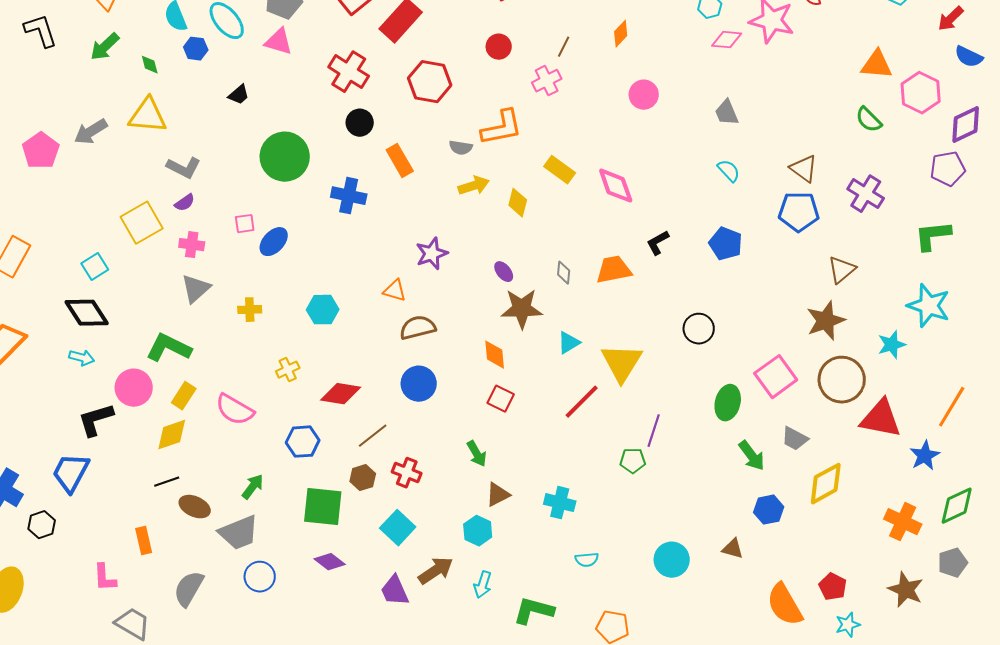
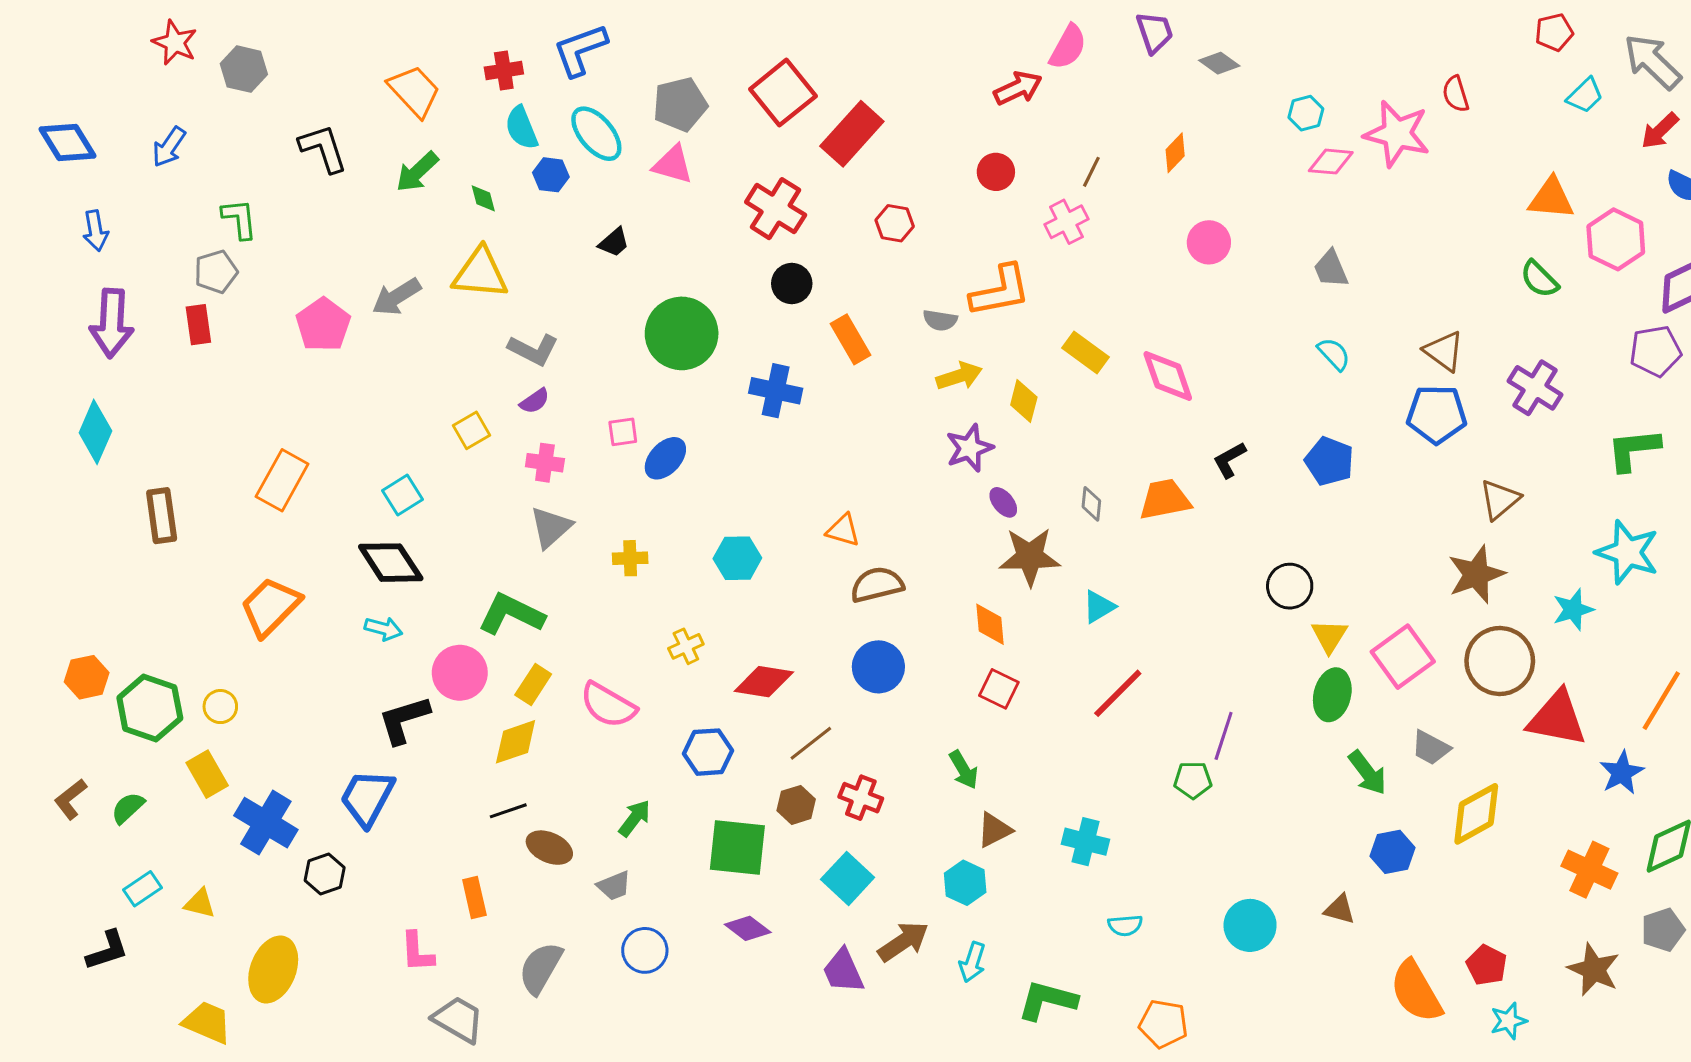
red hexagon: (430, 82) -> (895, 223), size x0.6
yellow square: (142, 223) -> (472, 430), size x0.6
purple star: (432, 254) -> (969, 448), moved
yellow triangle: (622, 363) -> (1329, 636), moved, size x0.6
gray trapezoid: (239, 533) -> (614, 886), size x0.6

